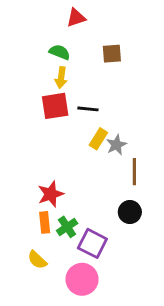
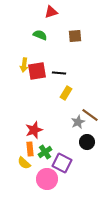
yellow arrow: (61, 78) -> (24, 65), moved
gray star: (116, 145) -> (78, 122), moved
brown line: (134, 172) -> (90, 115), turned -54
yellow semicircle: (37, 260) -> (24, 163), moved
pink circle: (82, 279) -> (47, 179), moved

